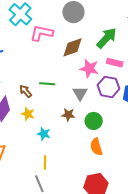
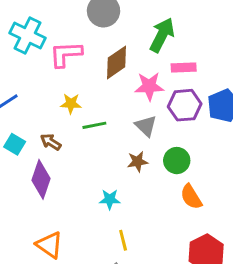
brown arrow: (26, 91) -> (51, 142), moved
yellow star: (28, 114) -> (71, 104), moved

